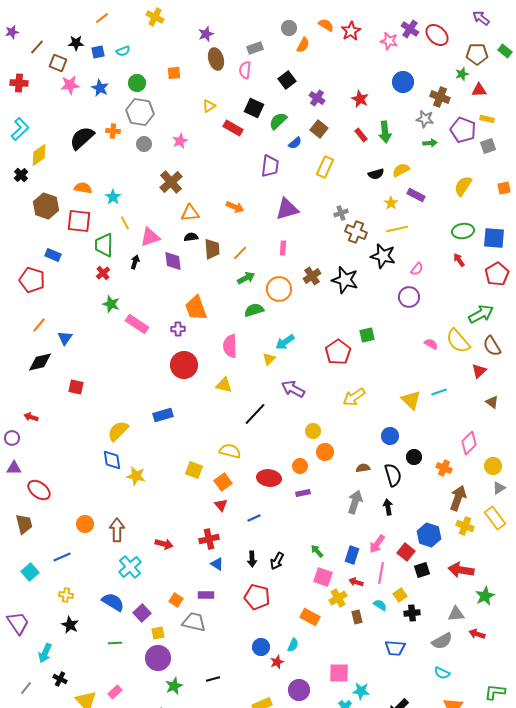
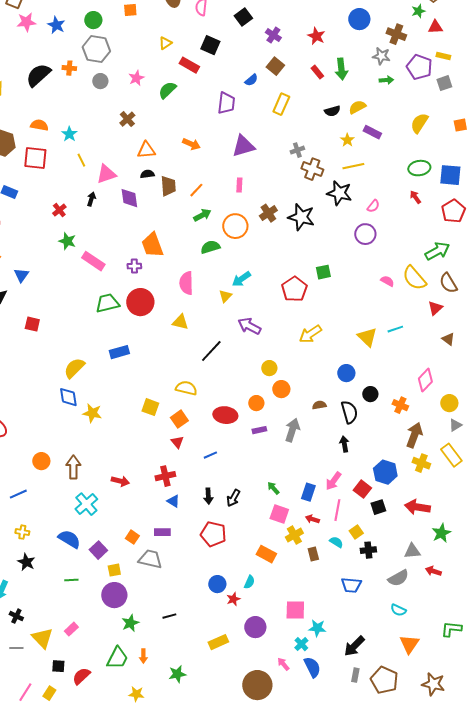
green semicircle: (278, 121) -> (167, 90), moved
brown cross: (171, 182) -> (127, 119), size x0.7
green trapezoid: (104, 245) -> (107, 303), moved, turned 75
gray arrow: (355, 502) -> (292, 430), moved

